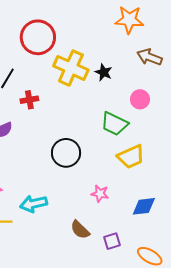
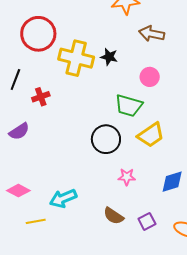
black circle: (66, 153) -> (106, 139), moved

